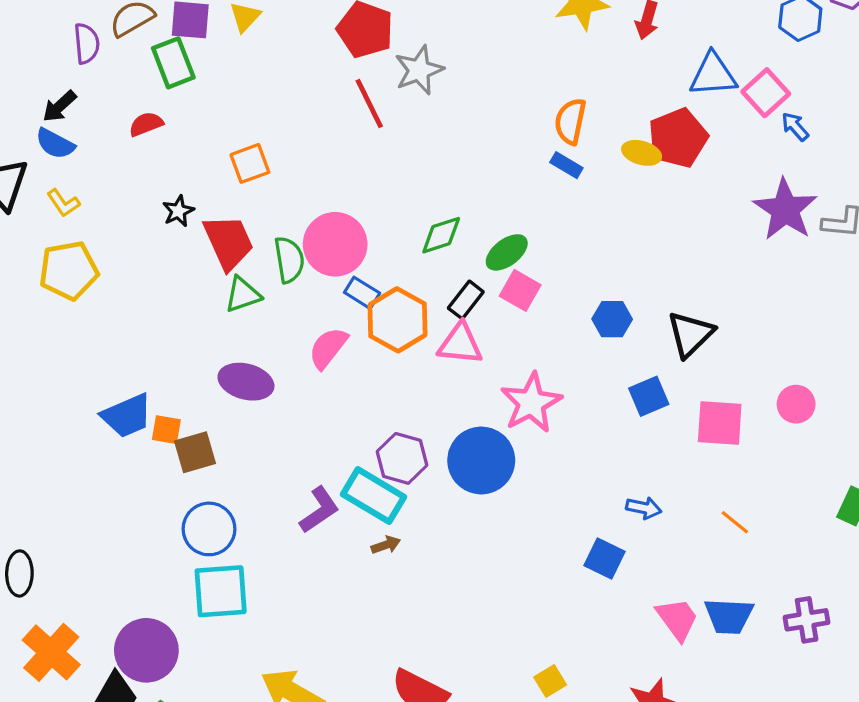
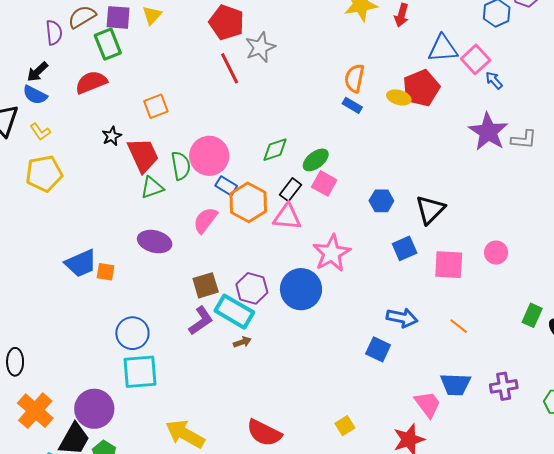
red semicircle: (146, 124) -> (91, 82), size x1.5
brown square: (195, 452) -> (206, 285), moved
blue arrow: (644, 508) -> (402, 318), size x1.4
pink trapezoid: (677, 619) -> (428, 404), moved

